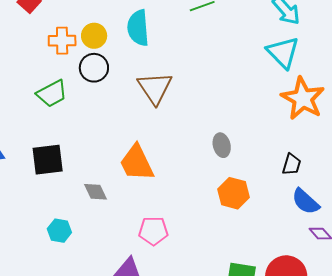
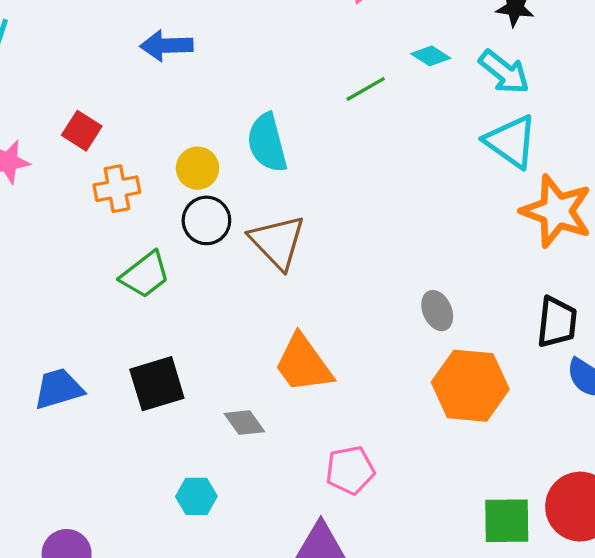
orange cross: (62, 41) -> (117, 189), moved
brown triangle: (155, 88) -> (277, 242), moved
black trapezoid: (292, 164) -> (557, 322), size x1.4
orange hexagon: (234, 193) -> (470, 386), size x1.4

